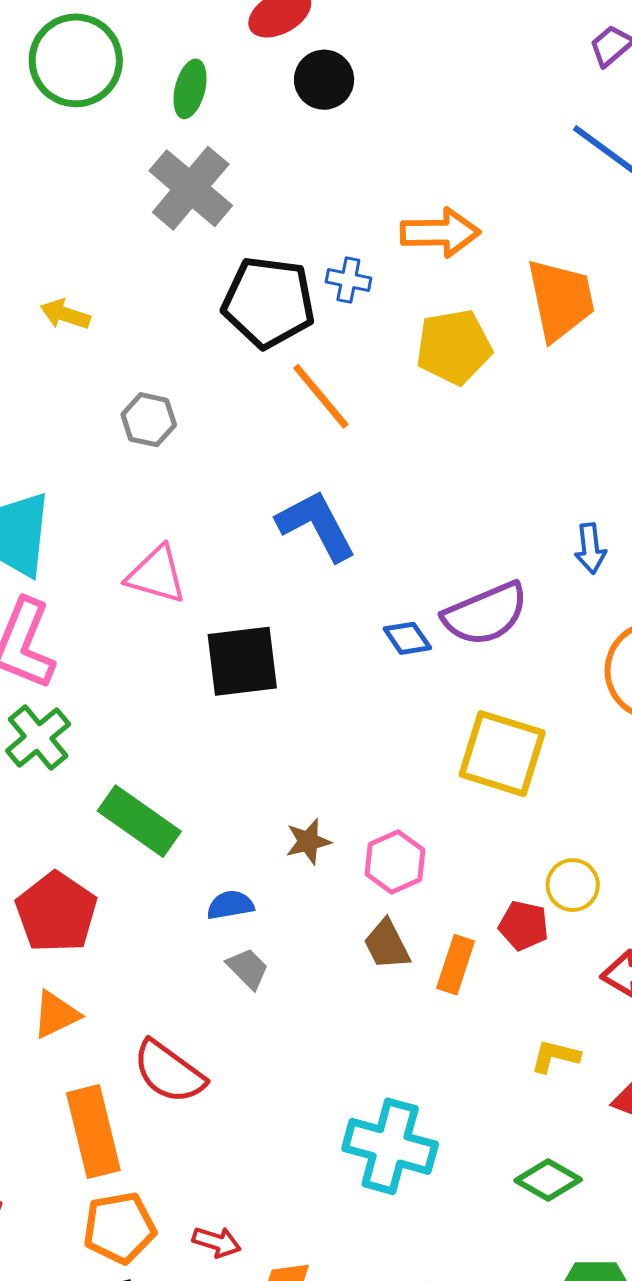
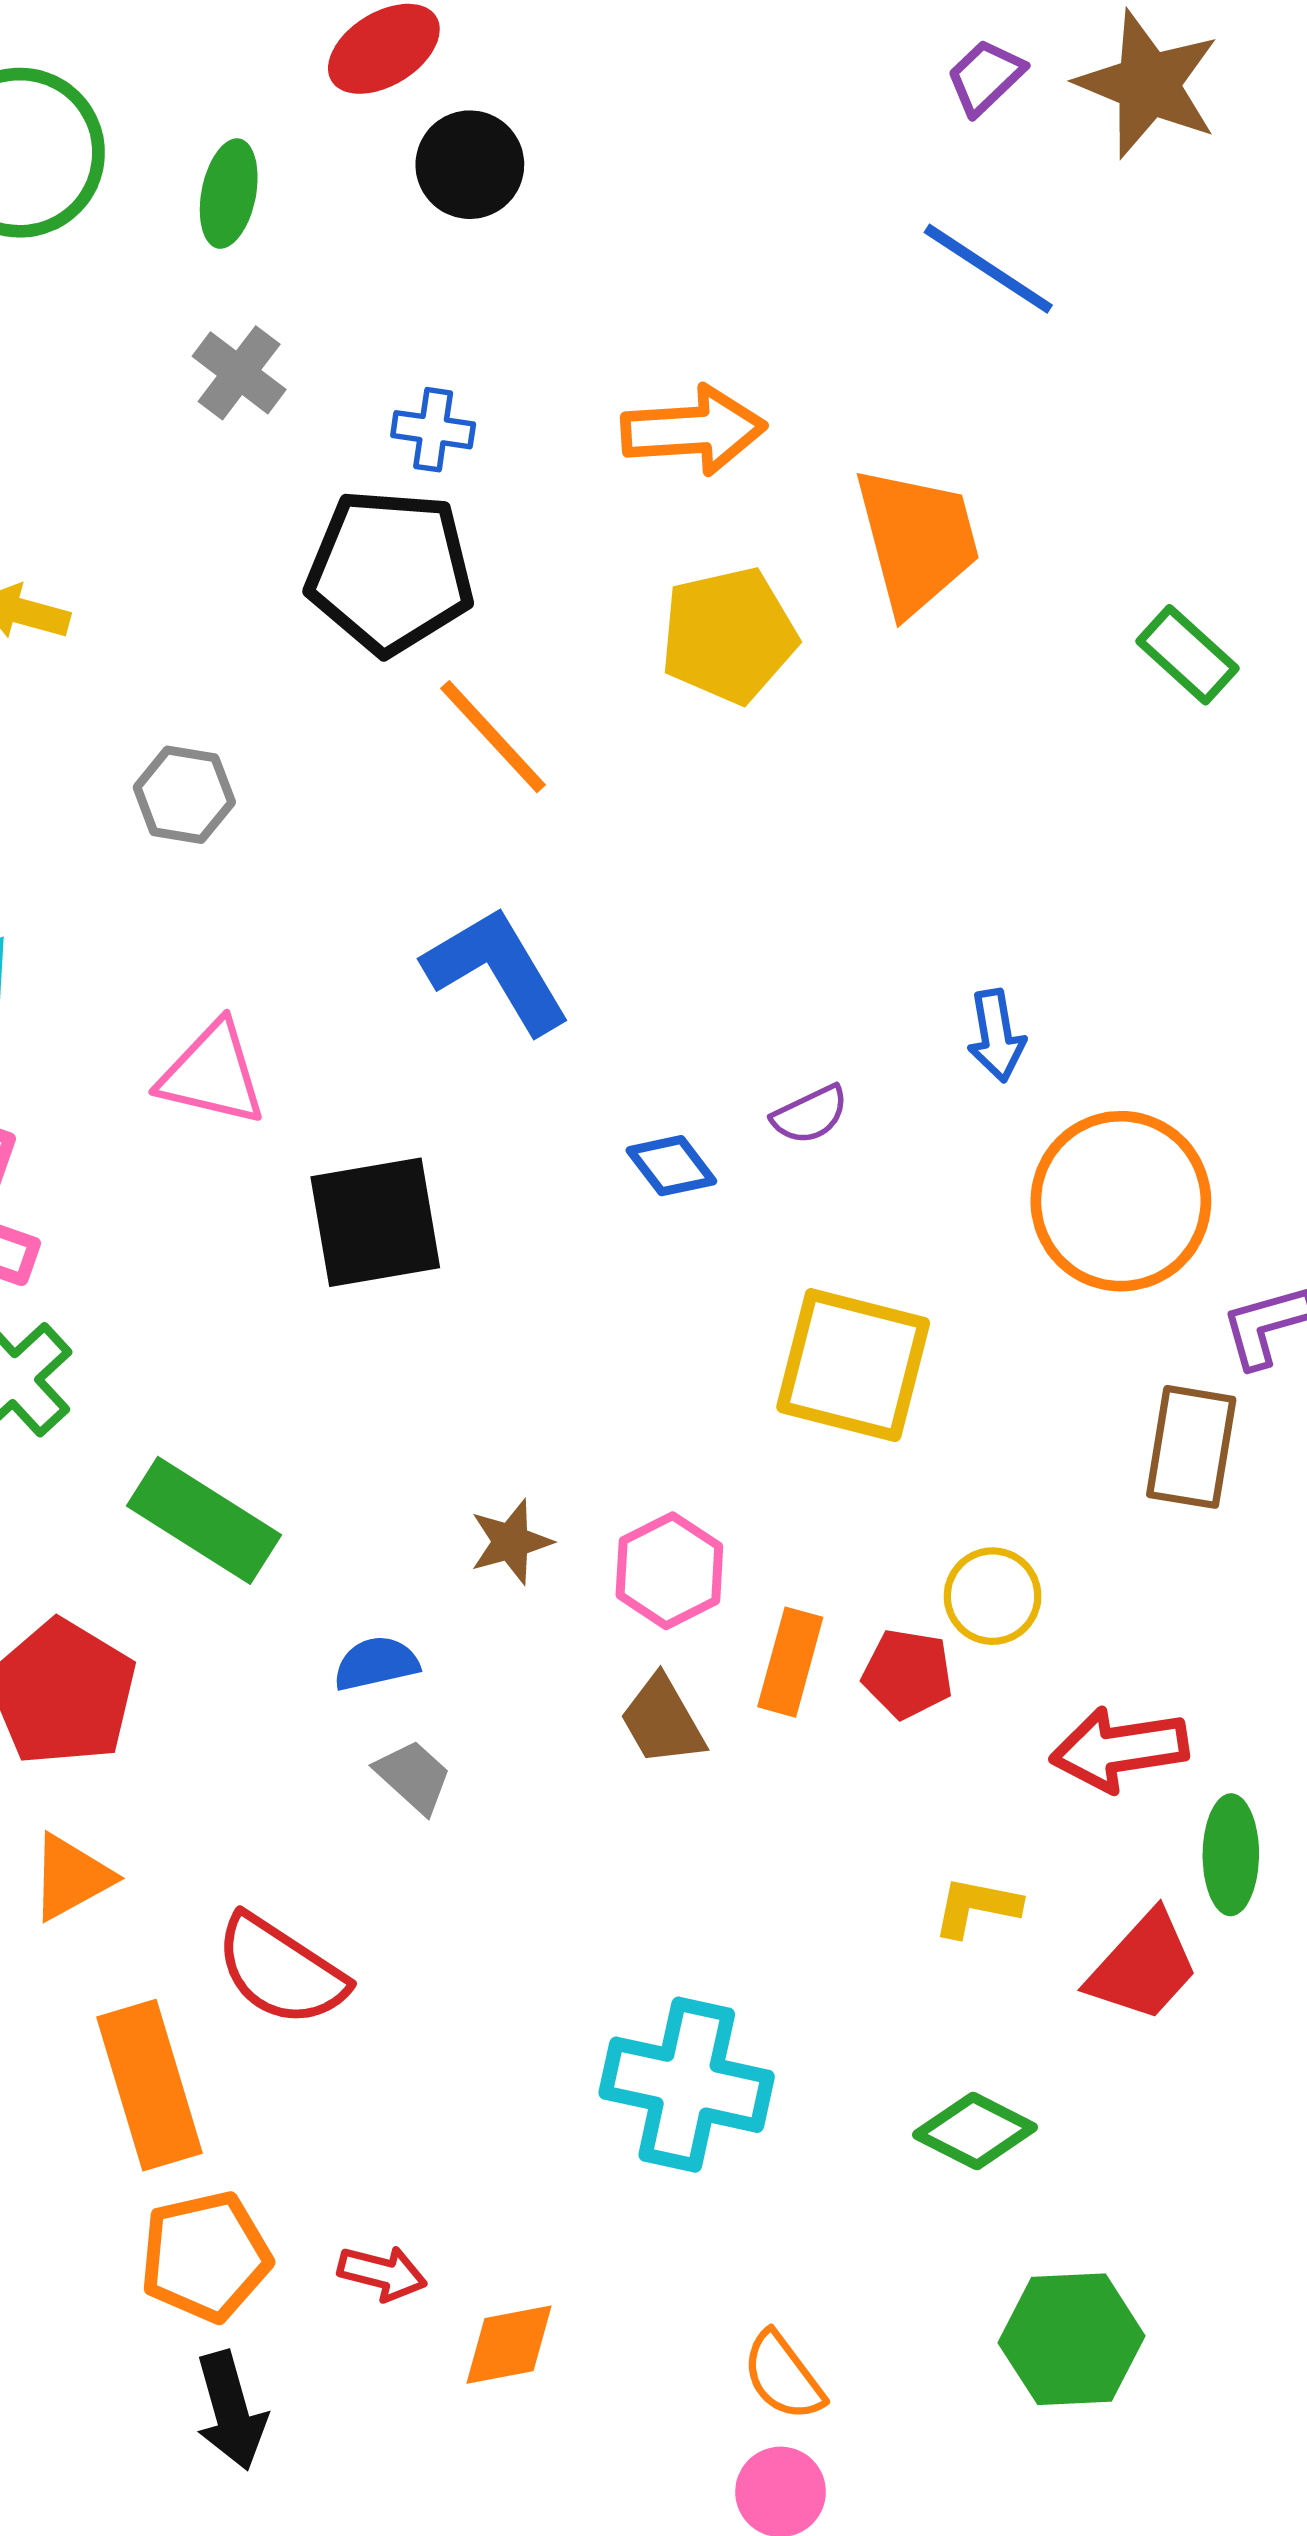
gray cross: (191, 188) -> (239, 373), size x0.6
blue cross: (348, 280) -> (433, 430), moved
blue arrow: (590, 548) -> (996, 1036), moved
purple semicircle: (485, 614) -> (810, 1115), size x0.5
orange rectangle: (456, 965) -> (790, 1662), moved

